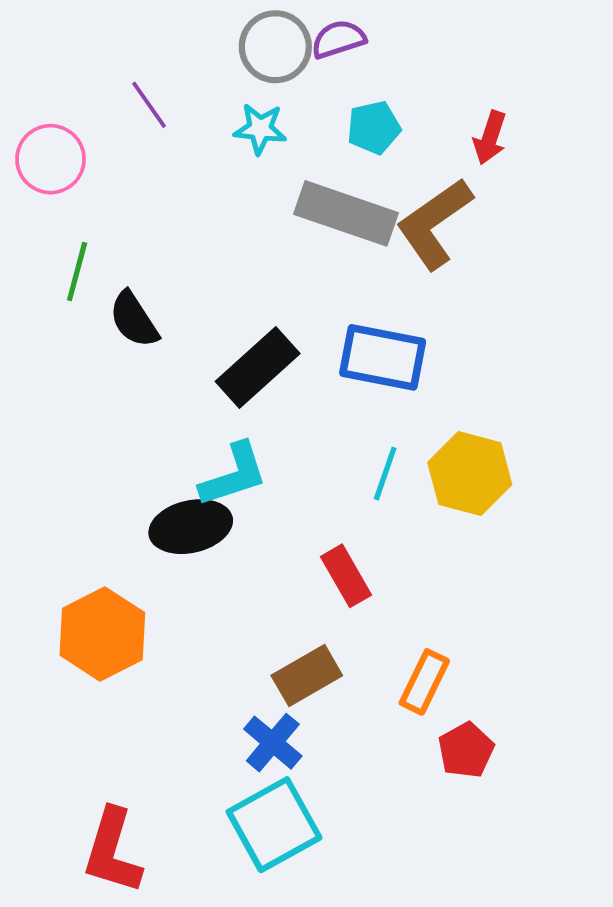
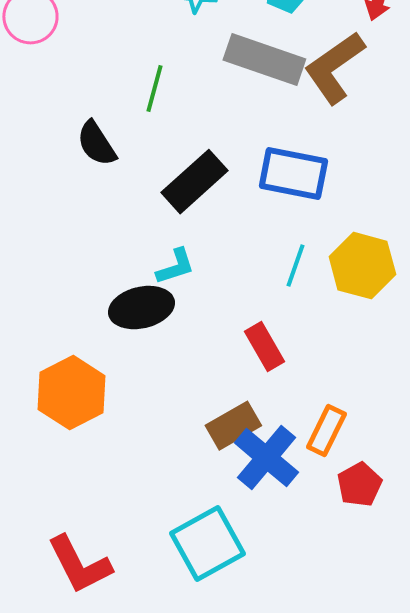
green line: (77, 272) -> (154, 89), moved
cyan L-shape: (234, 475) -> (175, 267), size x0.7
blue cross: (273, 743) -> (266, 458), moved, size x1.4
red L-shape: (112, 851) -> (79, 565), turned -44

